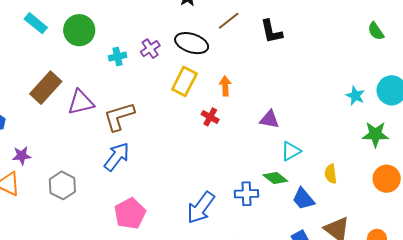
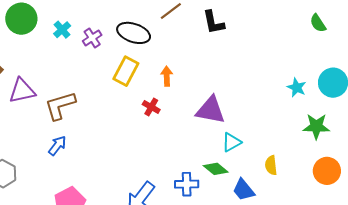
cyan cross: (118, 57) -> (62, 30), moved, turned -30
purple triangle: (270, 119) -> (211, 110), size x1.5
blue arrow: (117, 157) -> (57, 146), size x0.7

